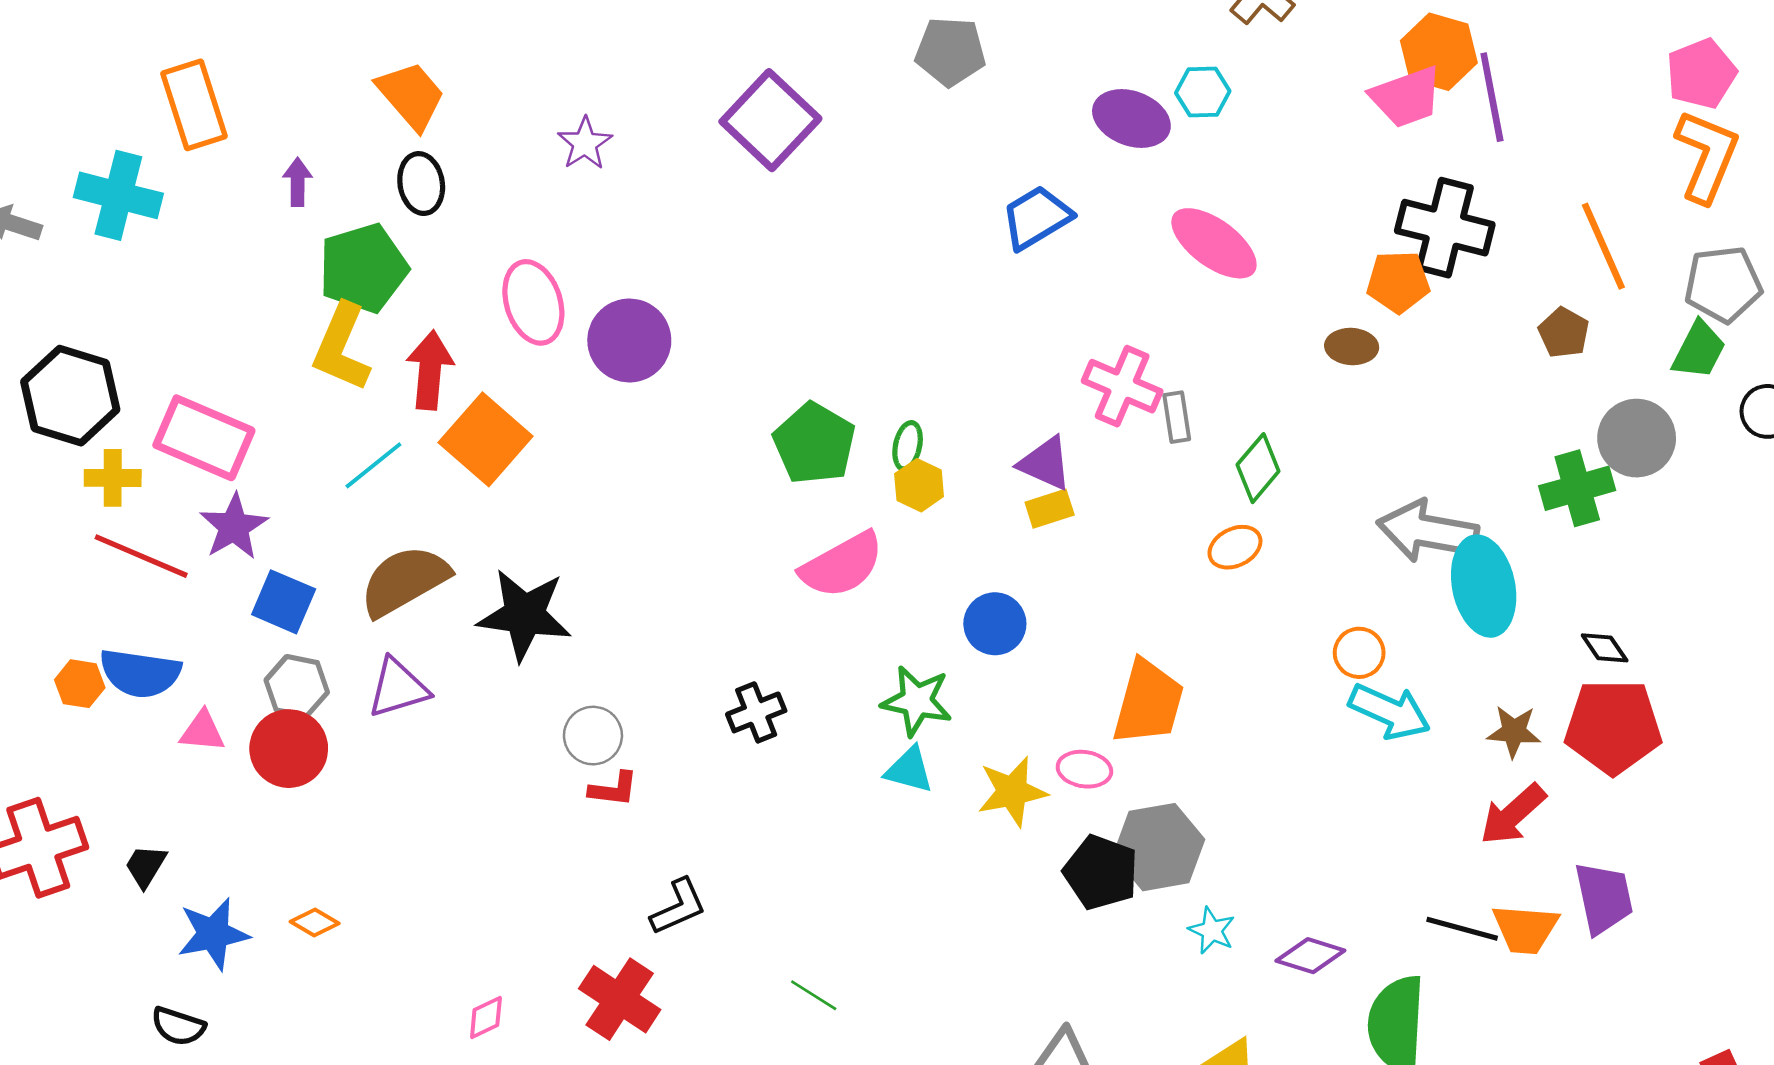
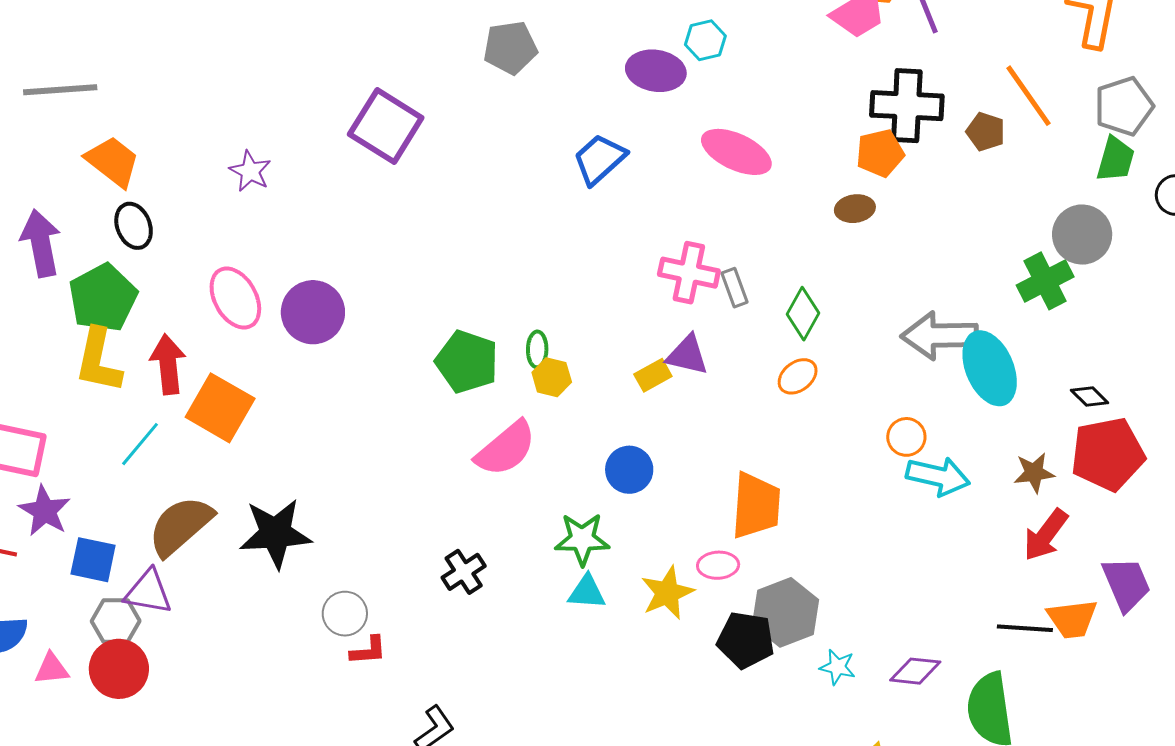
purple arrow: (298, 182) -> (41, 243), size x1.8
brown pentagon: (1564, 333) -> (986, 132), moved
purple triangle: (1045, 463) -> (687, 355), moved
purple triangle: (398, 688) -> (148, 592), moved, turned 38

